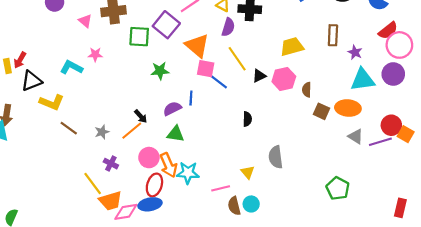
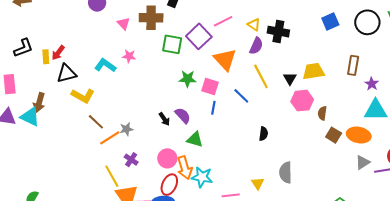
pink square: (206, 69) -> (210, 86), moved
black triangle: (259, 76) -> (290, 79), moved, turned -40
purple semicircle: (172, 109) -> (183, 115), moved, turned 66
orange line: (132, 131) -> (110, 138), moved
gray triangle: (356, 136) -> (363, 162), turned 49

